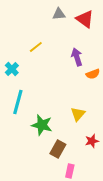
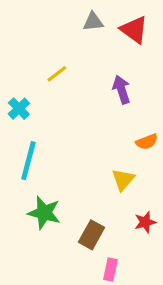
orange semicircle: (93, 74) -> (147, 142), moved
green star: (42, 125) -> (44, 213), moved

